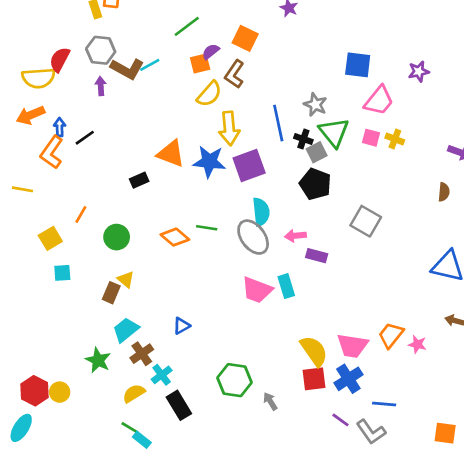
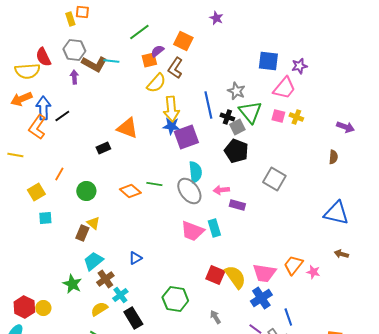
red semicircle: (60, 60) -> (43, 57), turned -54
cyan line: (150, 65) -> (111, 61), turned 35
purple star: (419, 71) -> (299, 66), moved
blue arrow: (60, 127) -> (43, 108), size x1.6
blue star: (209, 162) -> (171, 126), moved, size x0.7
red square: (314, 379) -> (215, 275), moved, turned 30
gray arrow: (270, 401) -> (215, 317), moved
blue line: (384, 404) -> (288, 317), turned 66

